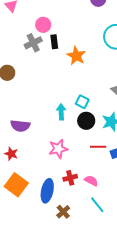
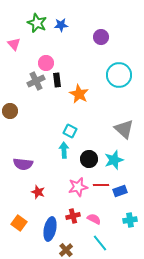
cyan square: (82, 102) -> (70, 131), moved
pink star: (58, 149) -> (78, 187), moved
red star: (11, 154) -> (38, 192), moved
orange square: (16, 185) -> (19, 223), size x0.7

